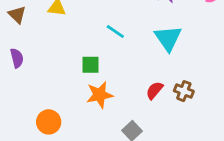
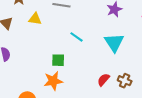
orange star: (100, 95) -> (53, 81), moved

